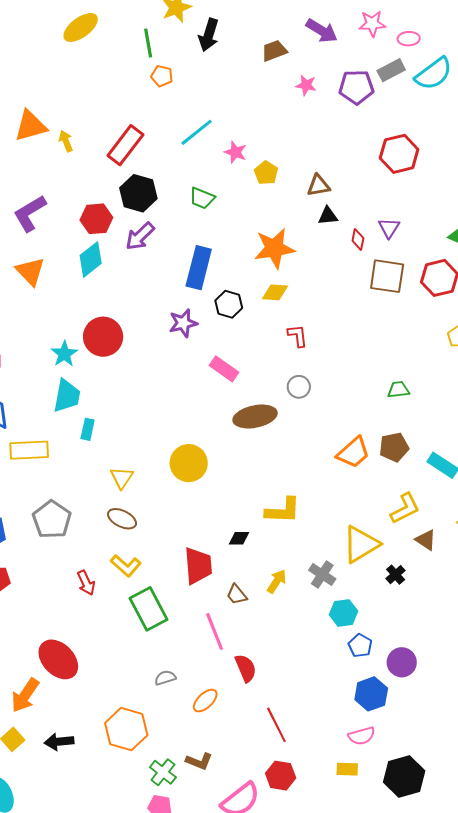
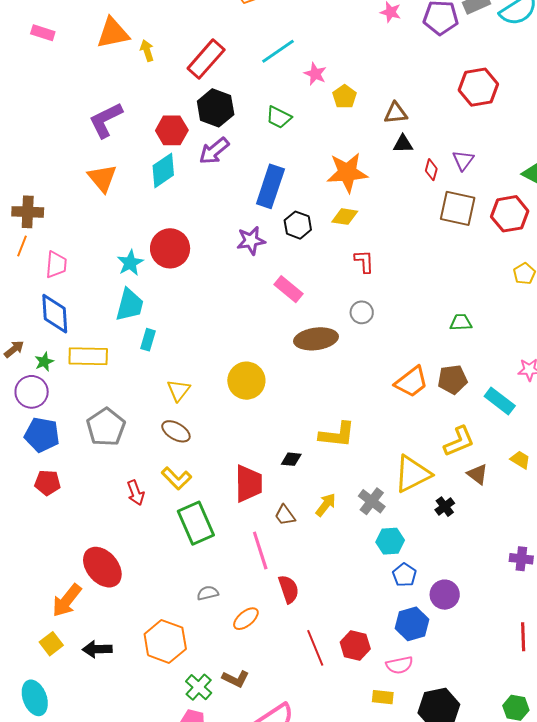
red hexagon: (281, 776) -> (355, 645), moved

